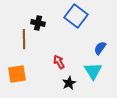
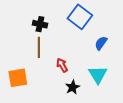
brown line: (24, 39) -> (39, 47), moved
blue semicircle: (100, 48) -> (101, 43), moved

